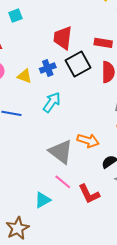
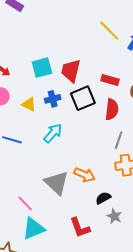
cyan square: (15, 16) -> (42, 68), moved, size x1.5
pink line: (63, 182) -> (25, 204), moved
cyan triangle: (43, 200) -> (34, 229), size x1.4

